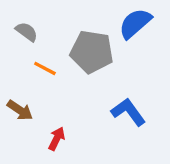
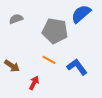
gray semicircle: (27, 32) -> (16, 19), turned -56
orange line: (45, 68) -> (49, 60), moved

